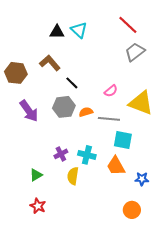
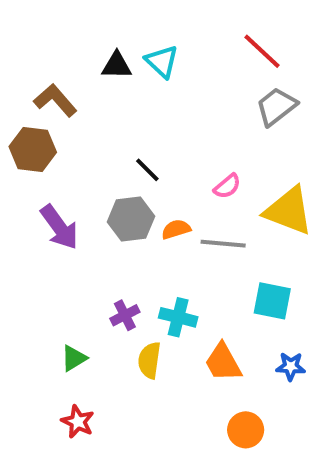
brown L-shape: (50, 63) -> (55, 100), moved
cyan square: (123, 140) -> (272, 301), moved
orange trapezoid: (116, 166) -> (223, 362), moved
orange circle: (132, 210) -> (246, 430), moved

